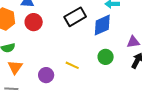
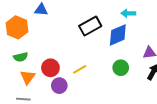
red circle: (34, 22) -> (50, 68), moved
yellow line: (72, 65) -> (80, 69), moved, turned -56

